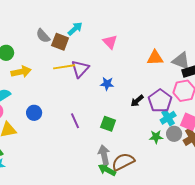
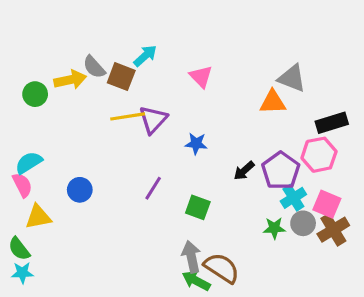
gray triangle: (181, 61) -> (292, 78), moved
yellow arrow: (21, 72) -> (70, 80), moved
purple line: (75, 121) -> (153, 188), moved, turned 56
brown semicircle: (123, 162) -> (222, 268), turned 60

